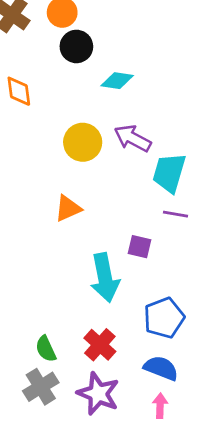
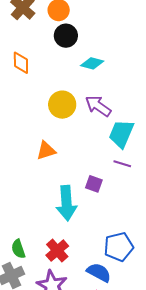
blue pentagon: (164, 318) -> (119, 247), moved

